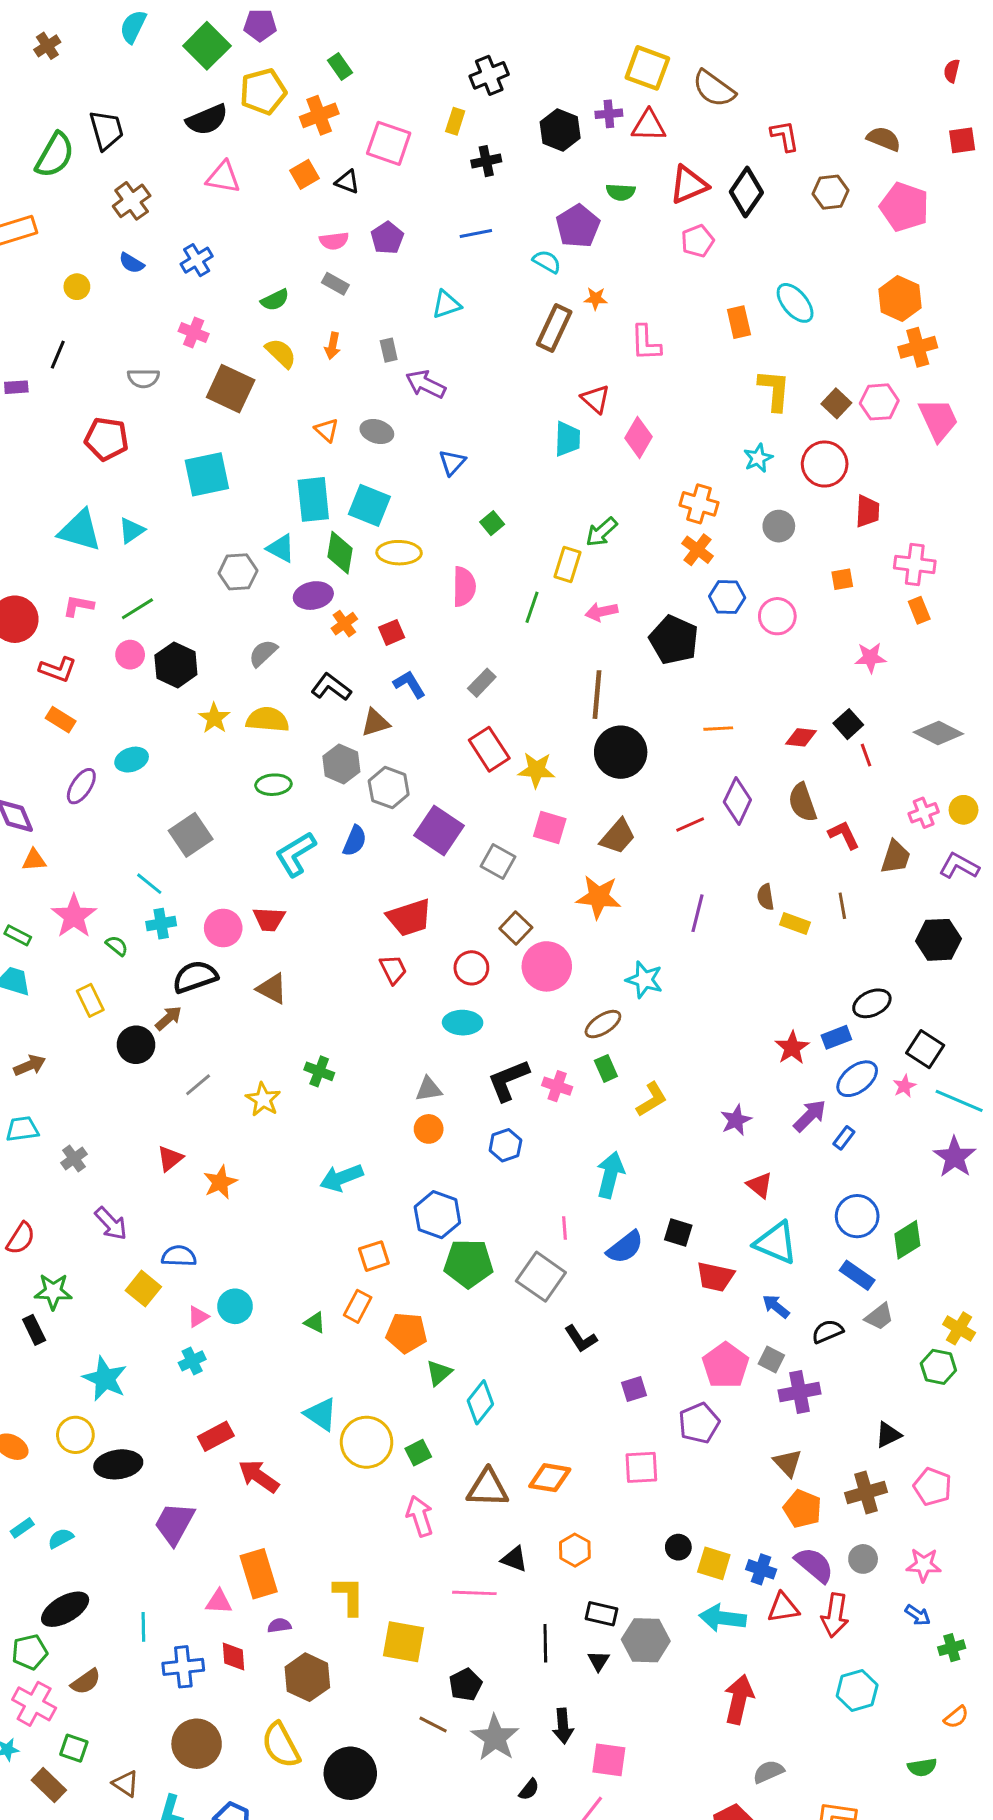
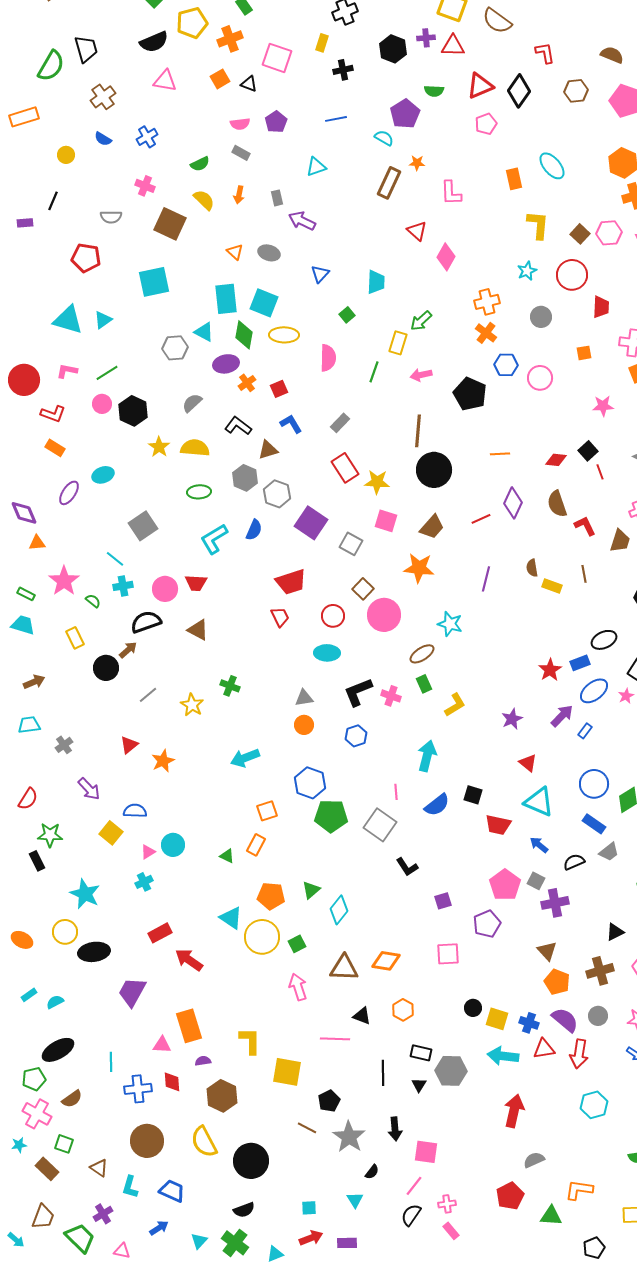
cyan trapezoid: (567, 439) -> (376, 282), moved
orange cross: (699, 504) -> (487, 302), turned -30
orange pentagon: (406, 1333) -> (271, 896), moved

